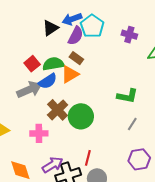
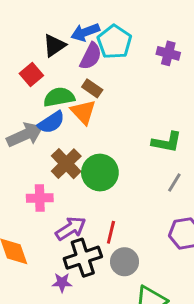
red square: (32, 64) -> (31, 74), moved
orange triangle: (70, 74) -> (83, 112), turned -42
purple arrow: (52, 165) -> (71, 228), moved

